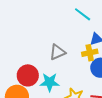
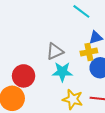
cyan star: (50, 82) -> (62, 72), moved

